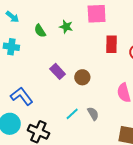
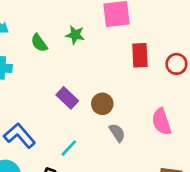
cyan line: (72, 114) -> (69, 148), moved
gray semicircle: (93, 114) -> (117, 133), moved

